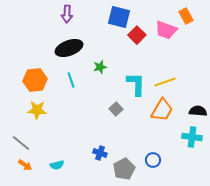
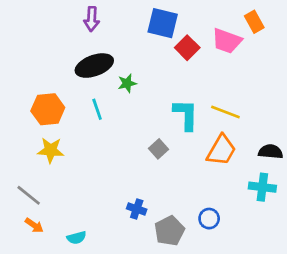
green star: (100, 67) -> (127, 83), moved
yellow line: (165, 82) -> (225, 112), turned 40
cyan semicircle: (57, 165) -> (77, 238), moved

